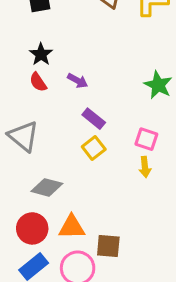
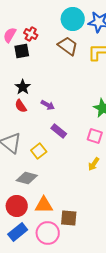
pink square: (146, 139) -> (95, 136), moved
yellow square: (94, 148) -> (39, 151), moved
yellow arrow: (145, 167) -> (94, 164), turned 40

